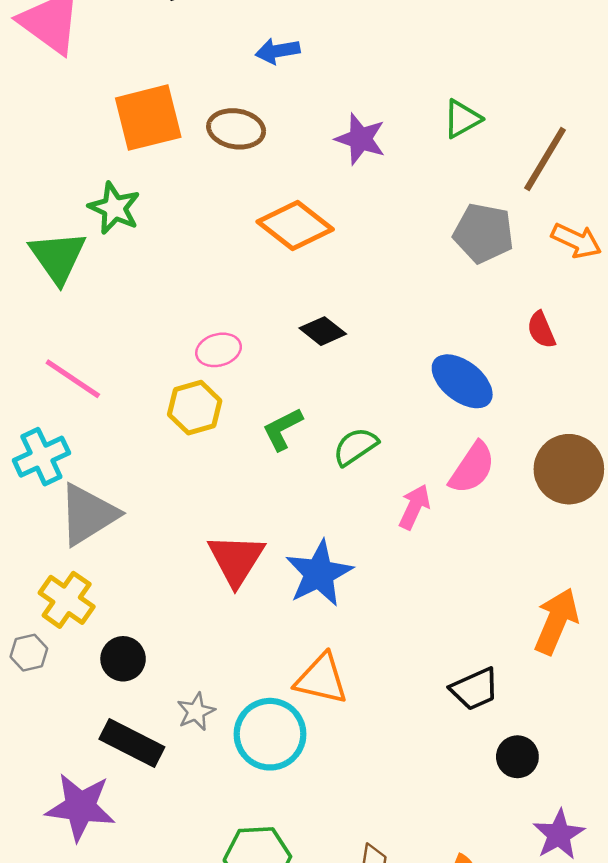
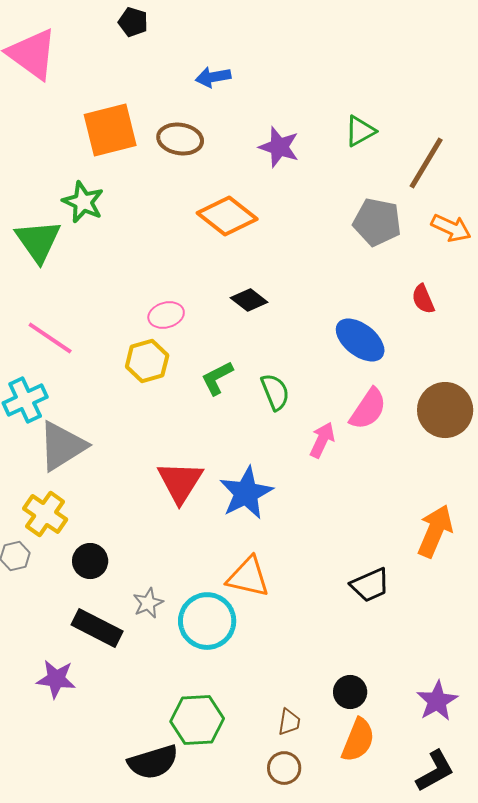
green semicircle: (355, 447) -> (275, 392), turned 102
black circle: (517, 757) -> (350, 692), moved
purple star: (80, 807) -> (56, 679), size x0.7

